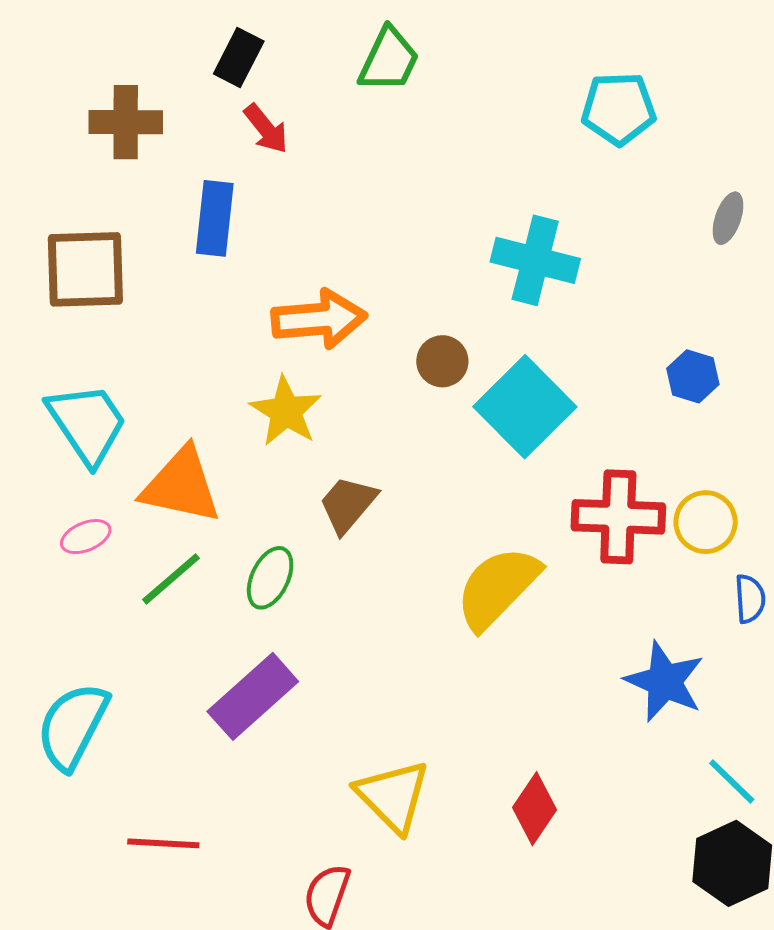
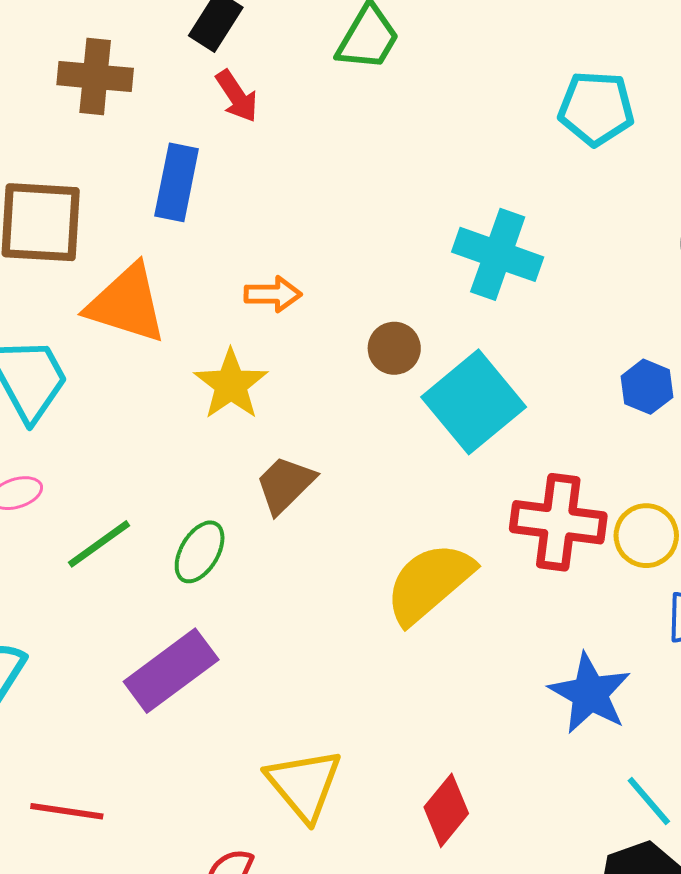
orange arrow: (319, 319) -> (273, 294), size x0.6
orange triangle: (181, 486) -> (127, 304), moved

